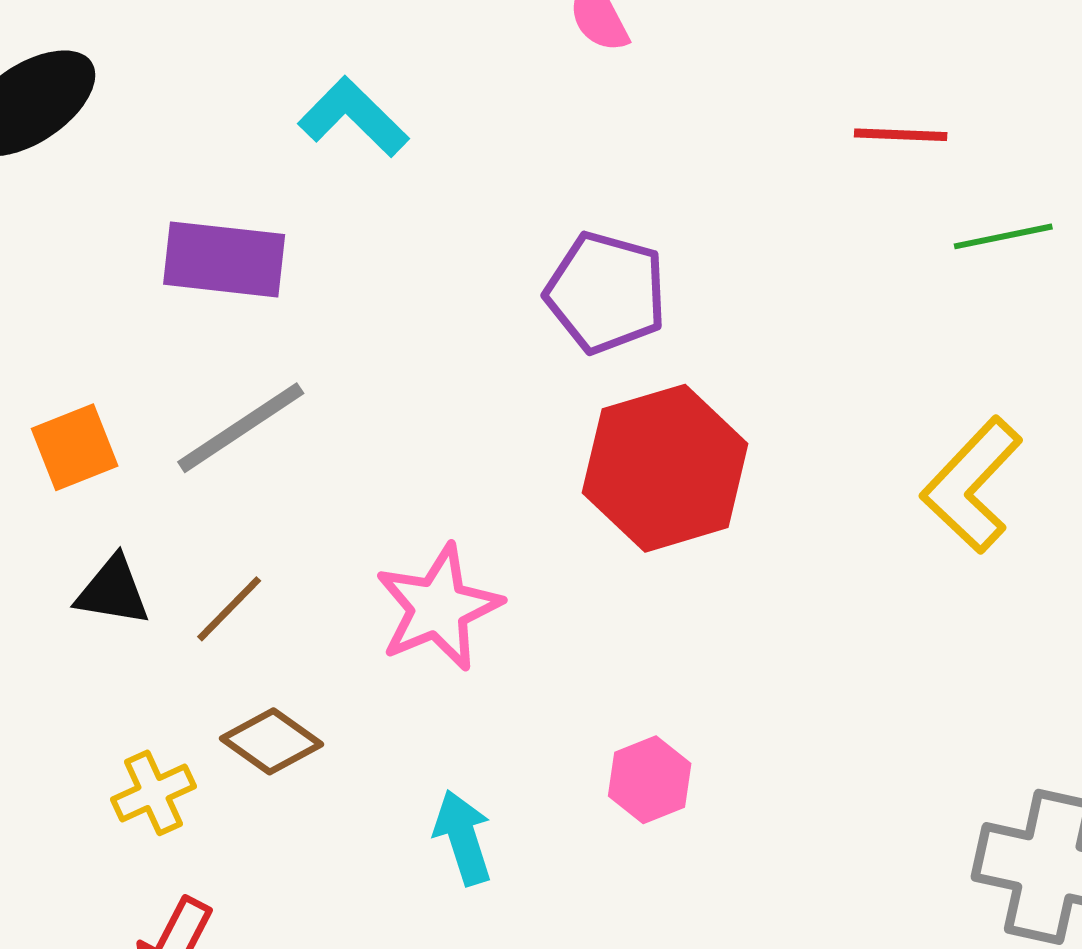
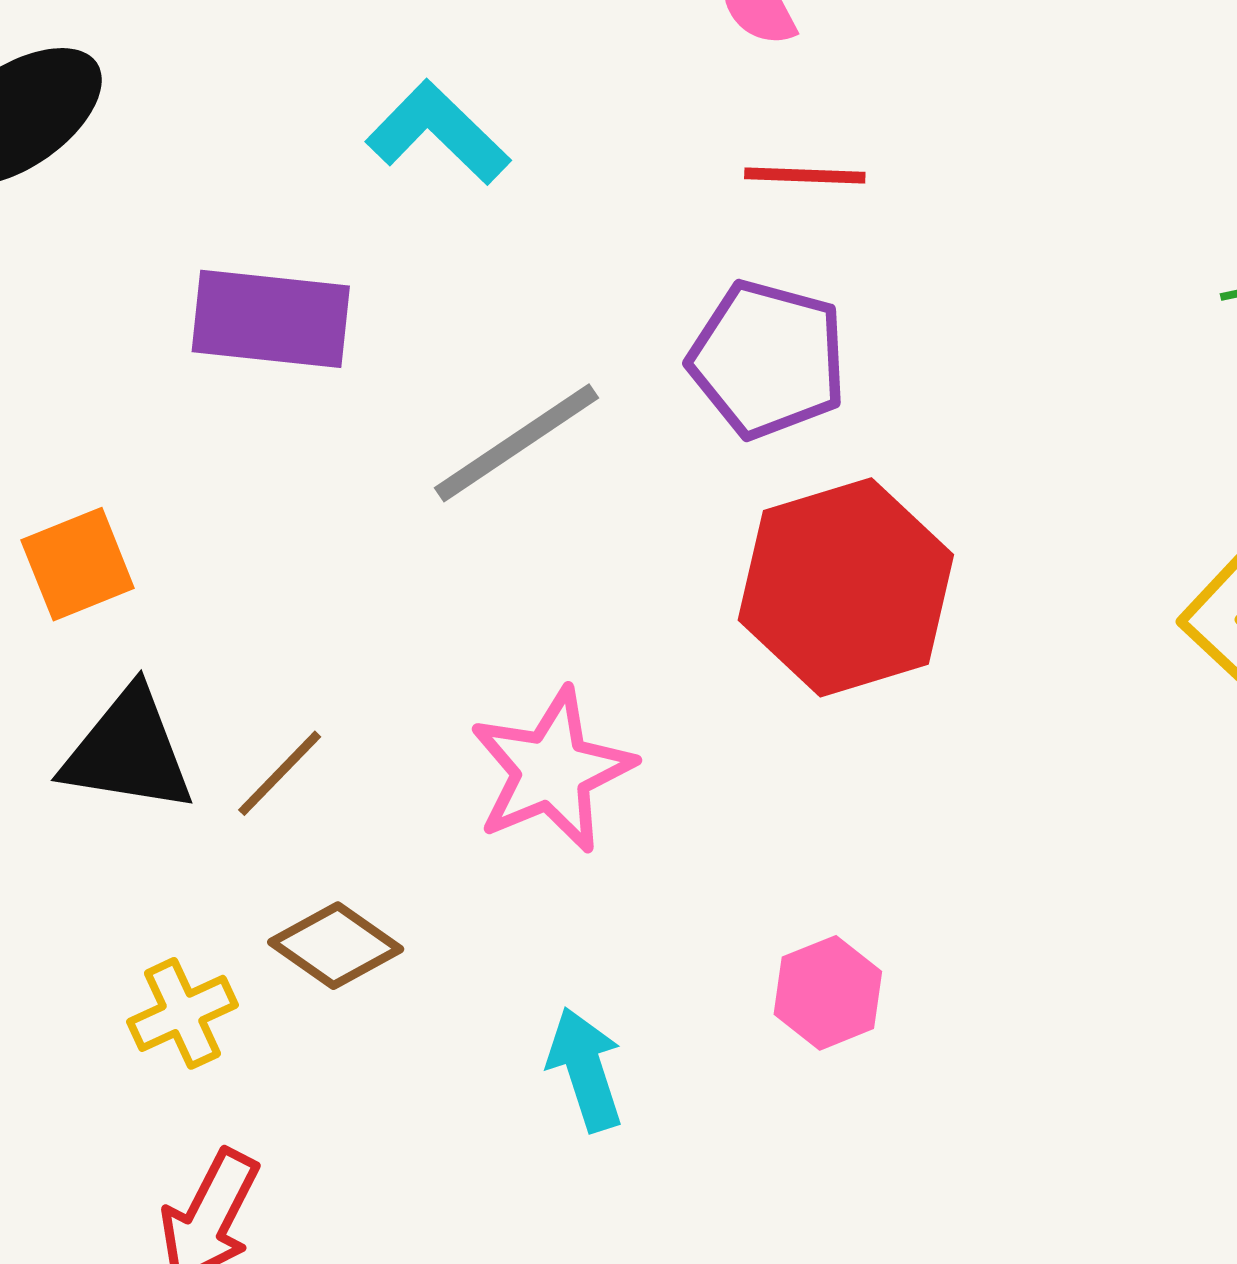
red line: (901, 135) -> (805, 176), moved
gray line: (241, 428) -> (517, 443), moved
black triangle: (113, 591) -> (128, 751), size x1.4

